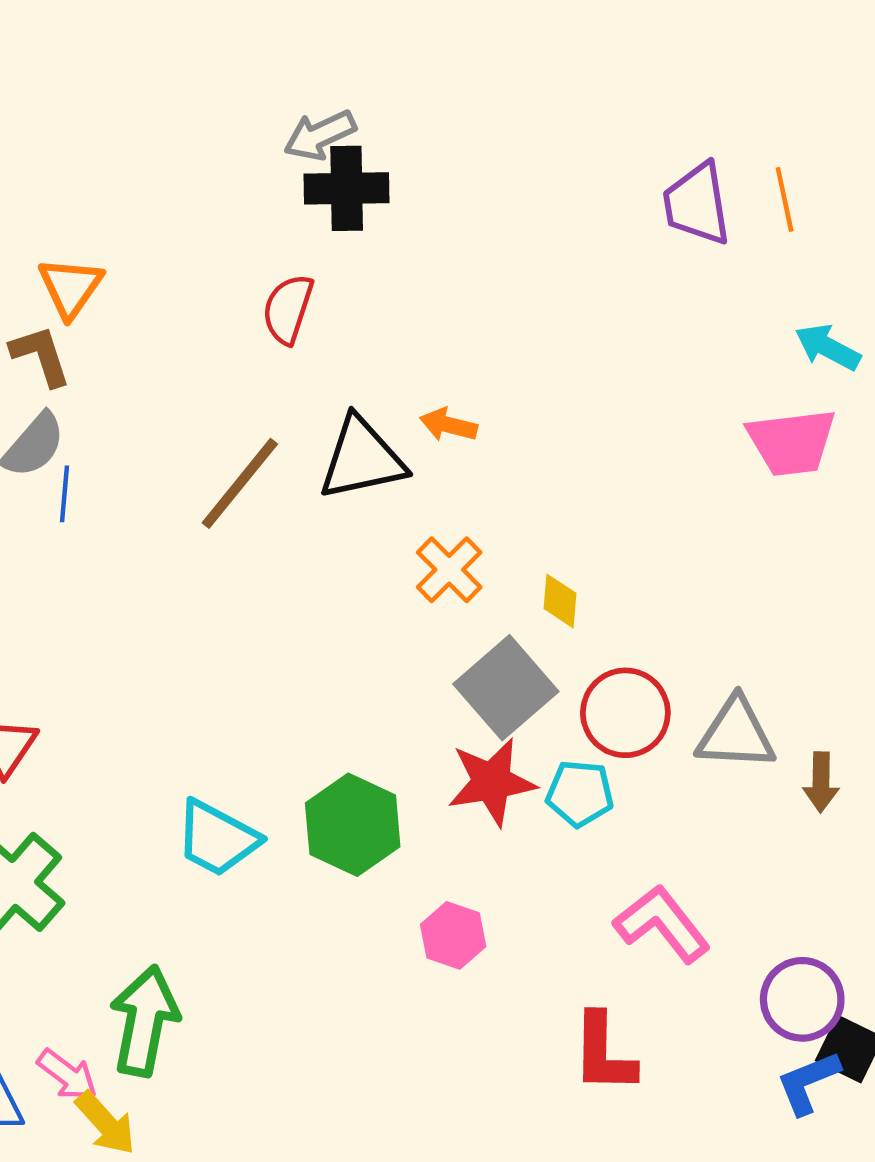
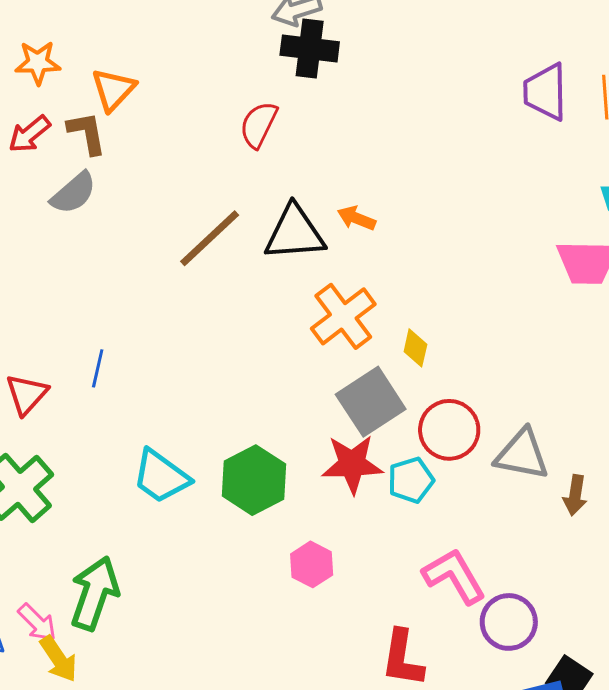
blue line: (65, 494) -> (98, 368), moved
orange cross: (449, 570) -> (343, 316), size x1.4
cyan pentagon: (580, 793) -> (411, 480), turned -30
purple circle: (802, 999) -> (509, 622), moved

